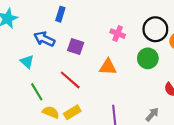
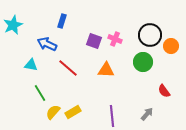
purple square: (76, 46) -> (94, 41), moved
cyan triangle: (27, 62) -> (31, 65), turned -32
red line: (70, 80) -> (68, 68), moved
yellow semicircle: (51, 112) -> (53, 112), turned -70

